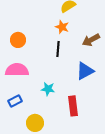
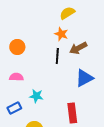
brown arrow: (91, 40) -> (78, 48), moved
pink semicircle: (17, 70) -> (16, 77), size x0.6
cyan star: (48, 89) -> (36, 96), moved

